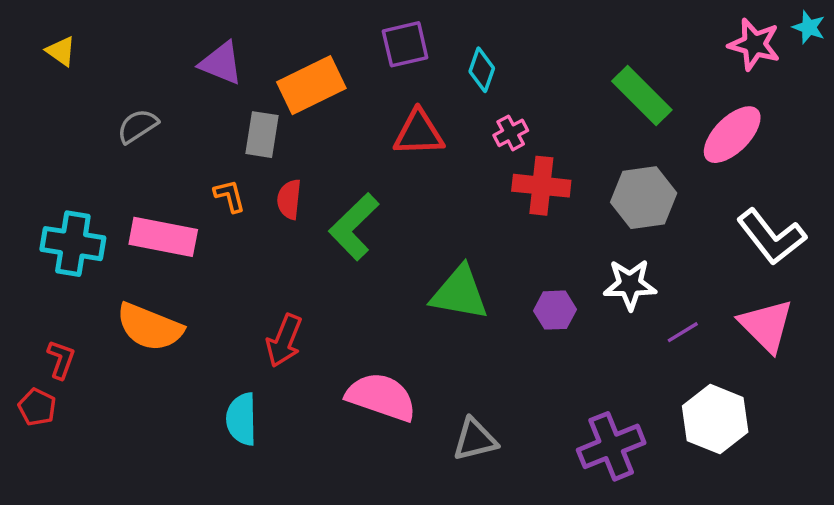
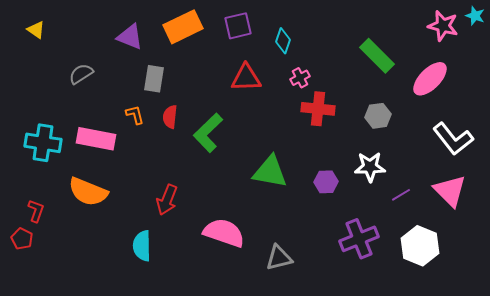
orange rectangle: (311, 85) -> (183, 27), moved
gray hexagon: (644, 198) -> (378, 116), size x0.7
purple cross: (611, 446) -> (359, 239), moved

